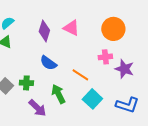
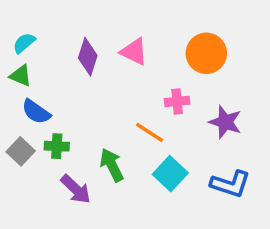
pink cross: (105, 57) -> (177, 101), moved
blue semicircle: (48, 63) -> (36, 112), moved

